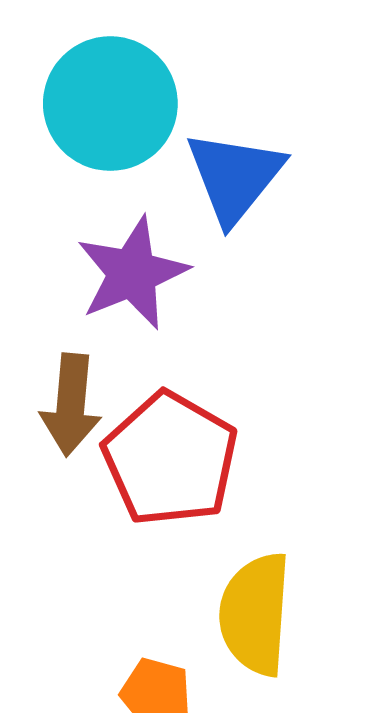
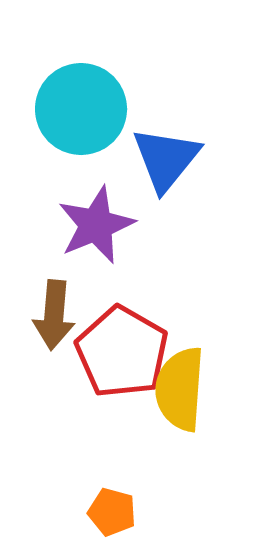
yellow semicircle: (255, 614) -> (180, 389), moved

